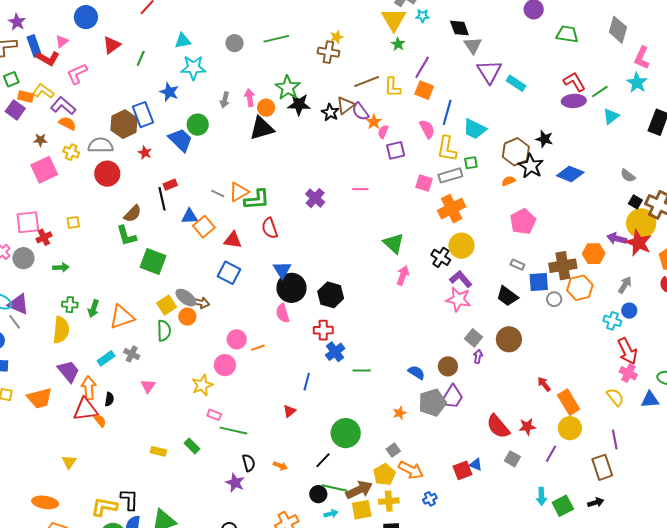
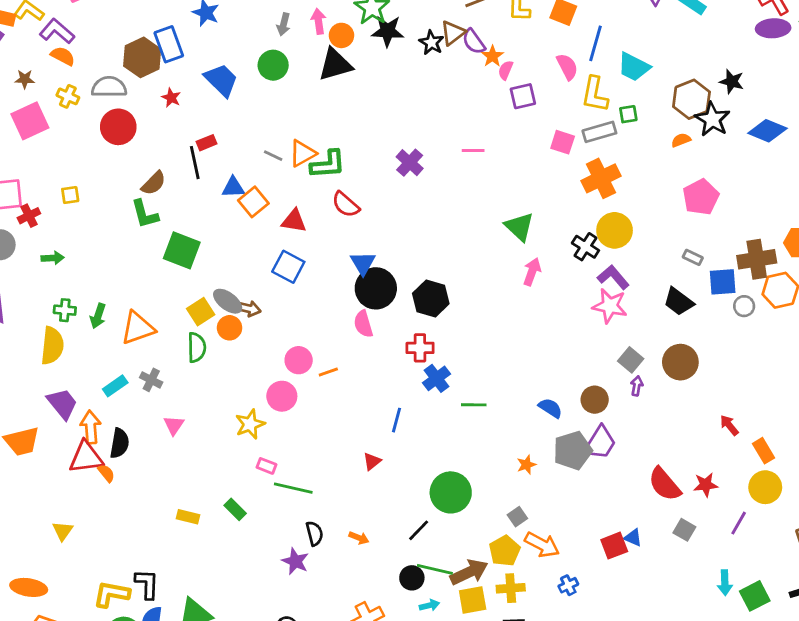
green circle: (198, 125) -> (273, 65), moved
red semicircle: (270, 228) -> (346, 205), turned -30
black semicircle: (109, 399) -> (120, 443), size x1.5
orange rectangle: (569, 402) -> (764, 451), size x0.7

